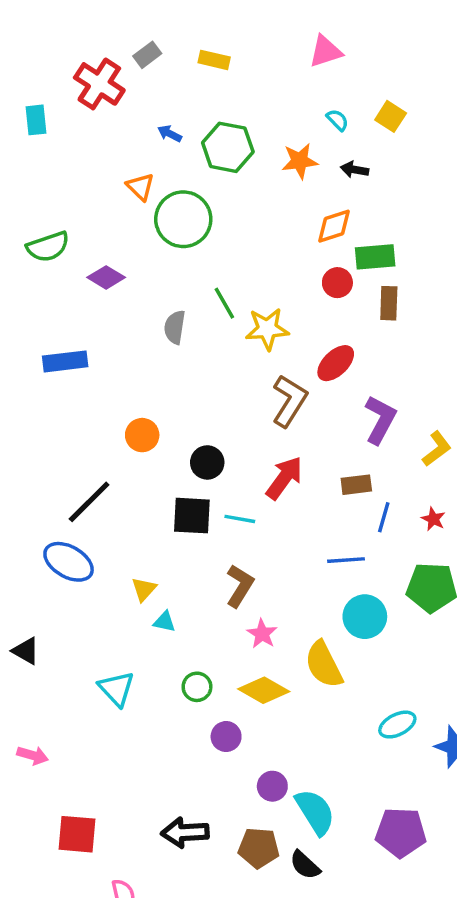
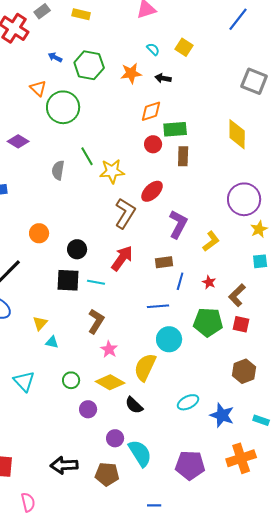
yellow semicircle: (324, 665) -> (145, 367), turned 52
black semicircle: (305, 865) -> (134, 405), moved

